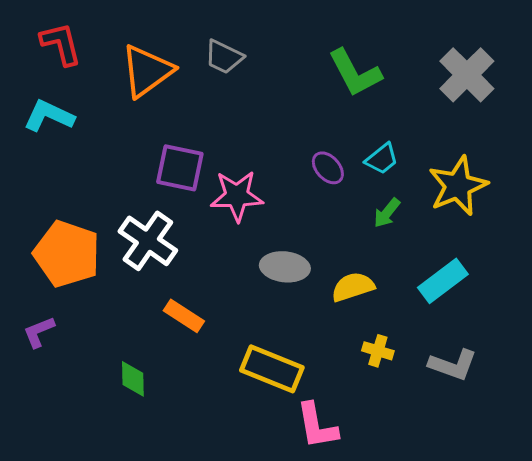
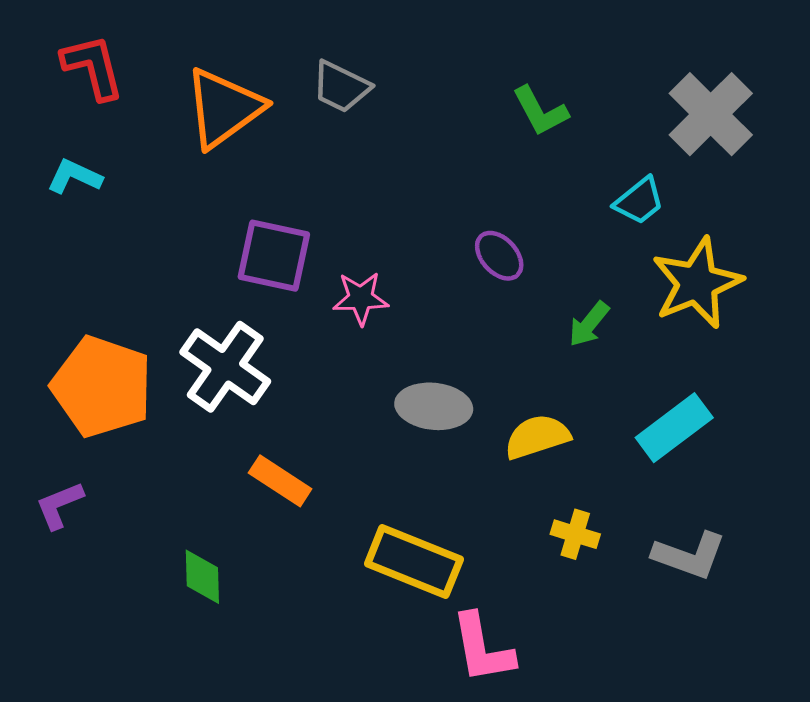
green L-shape: (355, 73) -> (540, 111), size x0.7
cyan L-shape: (49, 116) -> (75, 177), size x0.7
cyan trapezoid: (382, 159) -> (639, 201), moved
pink star: (237, 196) -> (361, 298), size x0.7

